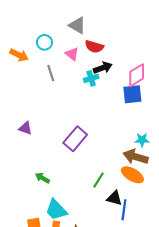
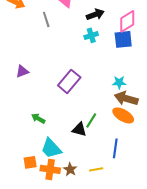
cyan cross: (91, 78) -> (91, 35), moved
purple triangle: (25, 128) -> (22, 71), turned -40
cyan star: (142, 140) -> (119, 82), moved
black triangle: (114, 198) -> (79, 129), moved

